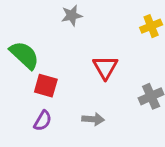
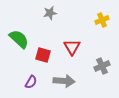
red square: (46, 86) -> (43, 55), moved
gray arrow: (93, 119) -> (64, 81), size x1.5

